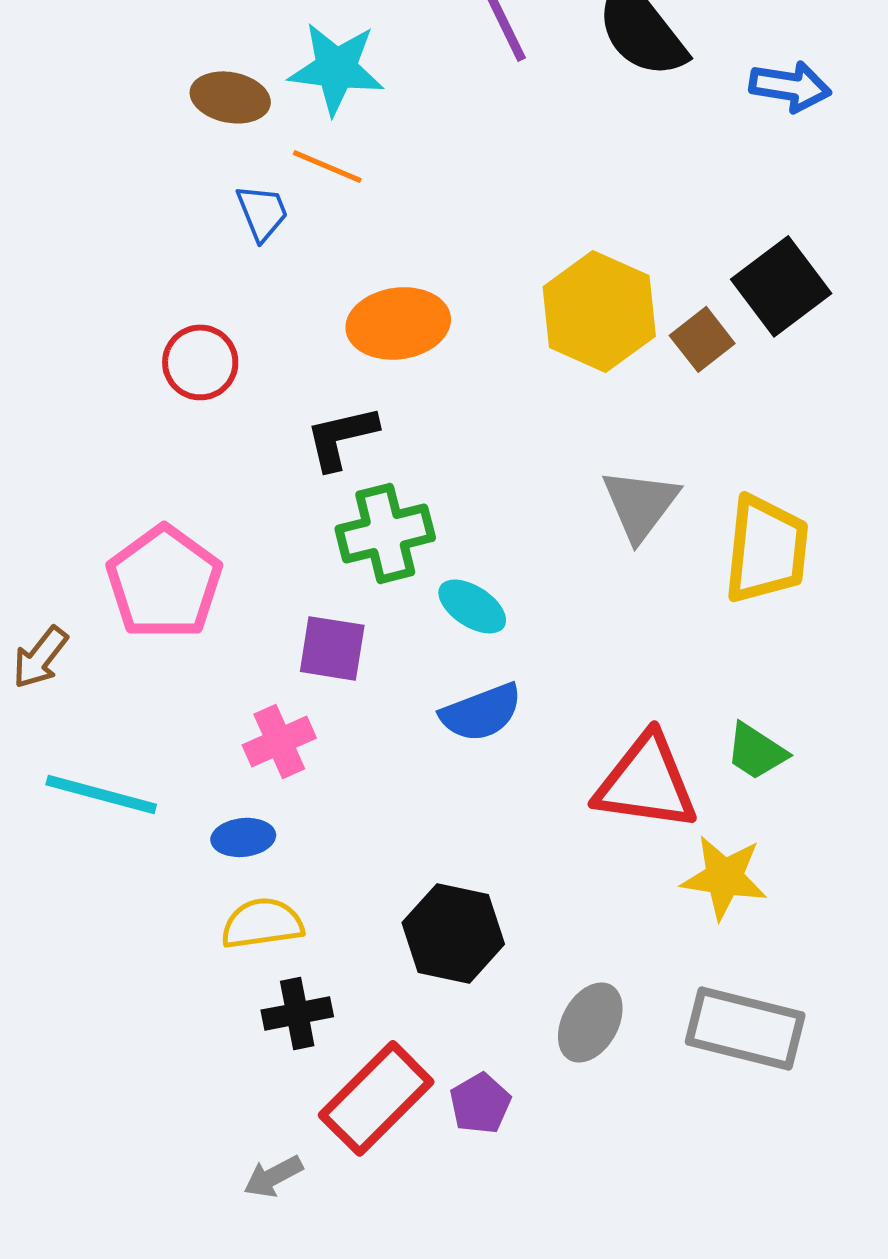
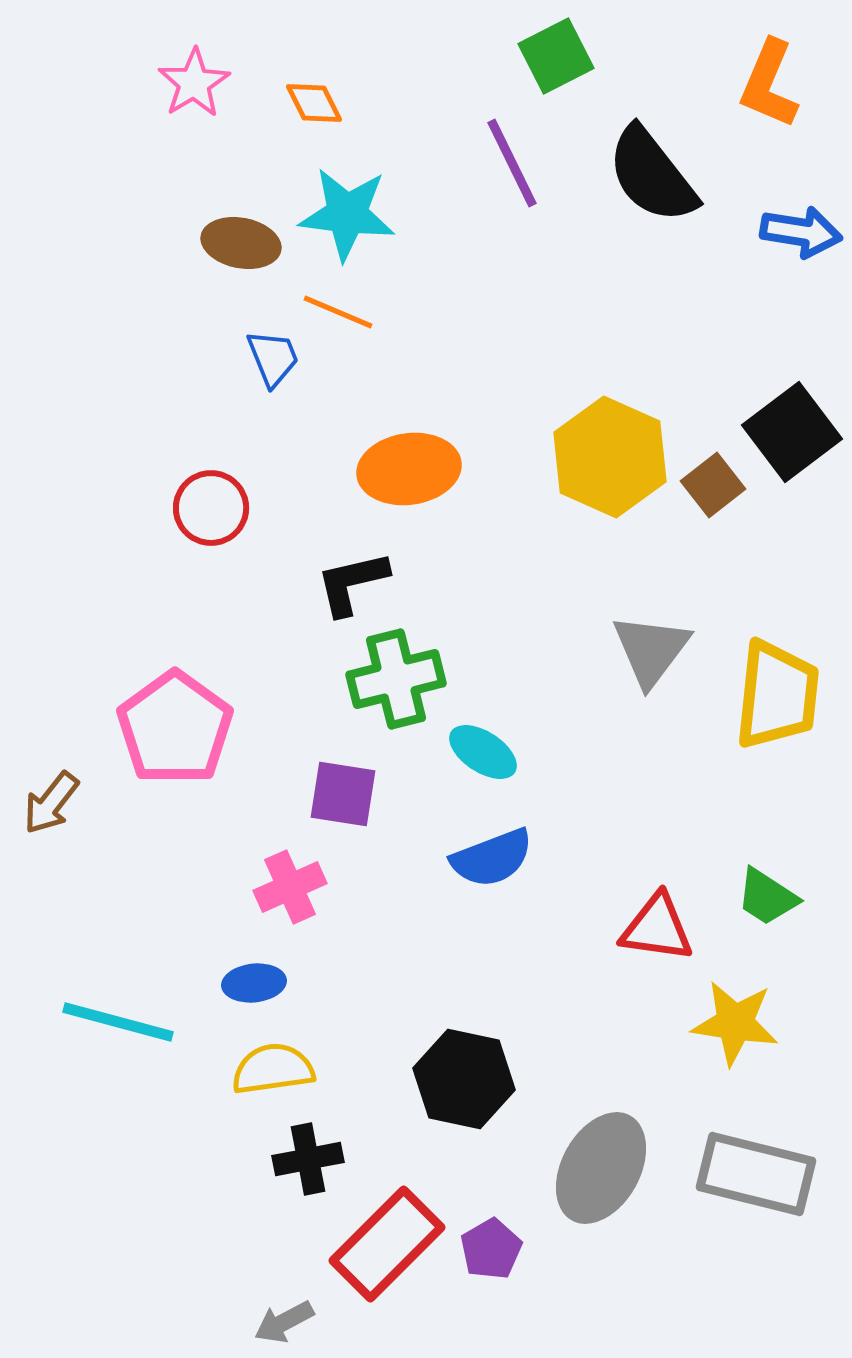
red triangle: (646, 782) -> (657, 928), size x0.7
cyan line: (101, 794) -> (118, 1022), moved
gray ellipse: (590, 1022) -> (601, 1168), size x1.4

